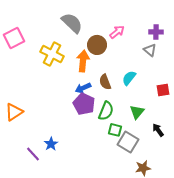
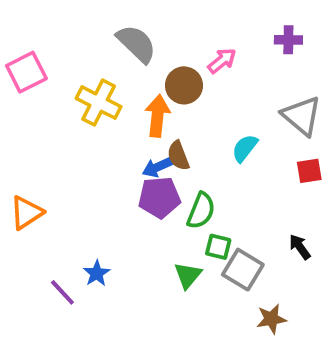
purple cross: (156, 32) -> (288, 40), moved
gray triangle: (150, 50) -> (302, 116), moved, size x1.6
brown semicircle: (105, 82) -> (178, 156), moved
purple pentagon: (84, 104) -> (159, 197), turned -30
green triangle: (137, 112) -> (188, 275), moved

